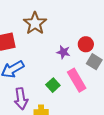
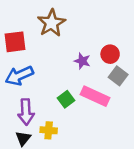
pink rectangle: (77, 80) -> (95, 96), turned -40

